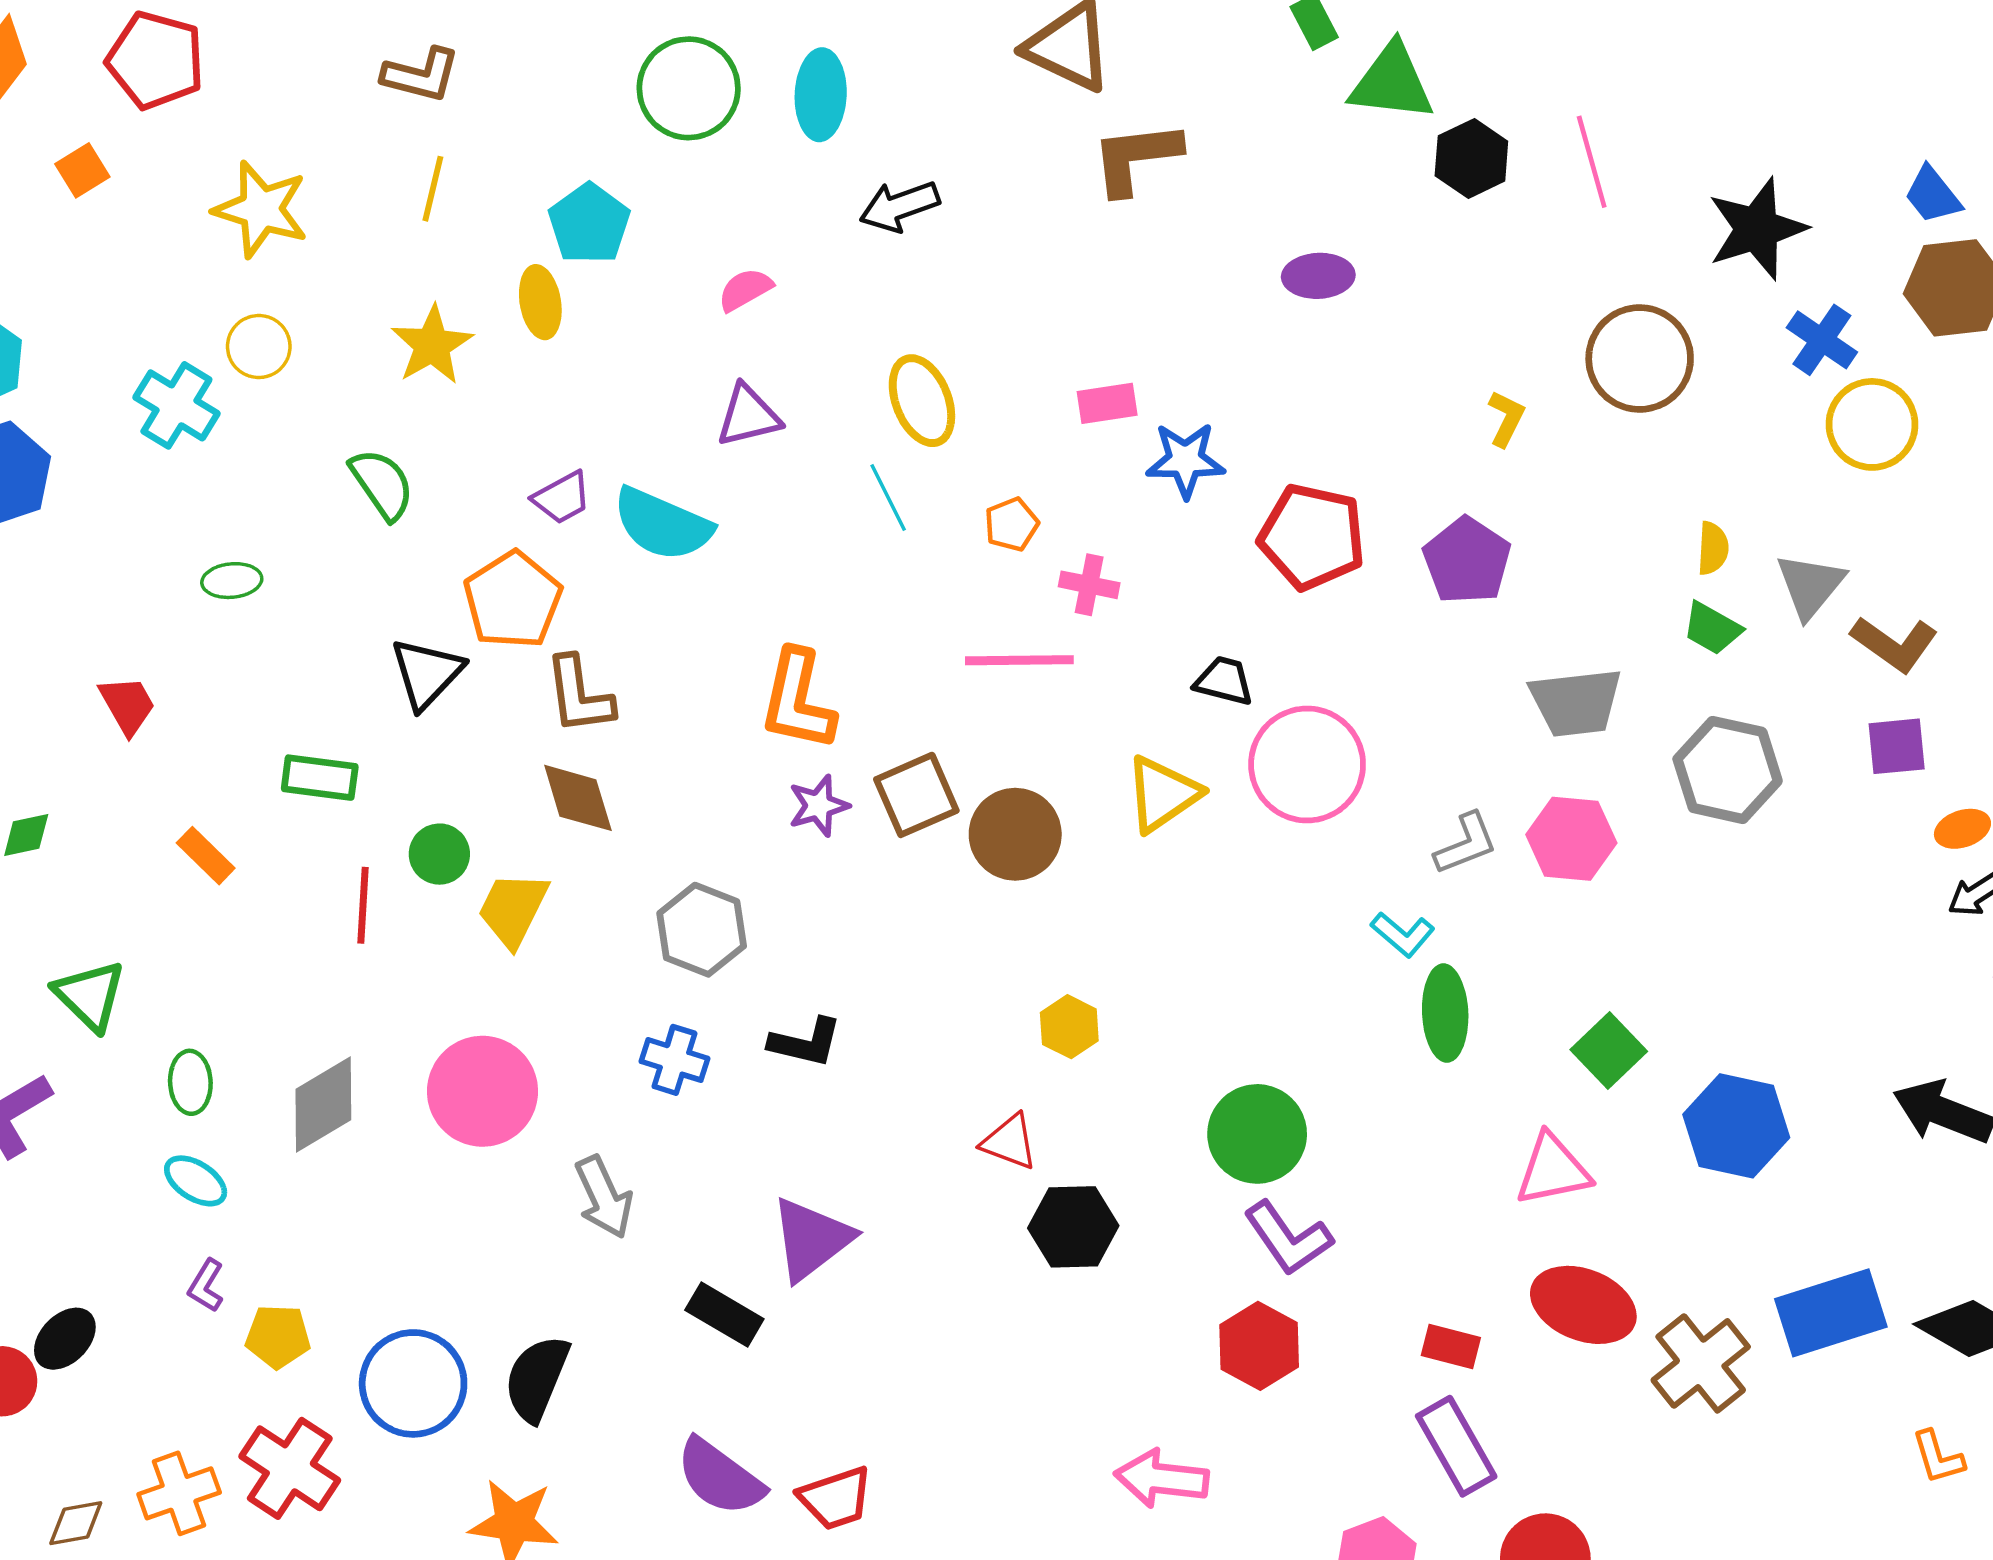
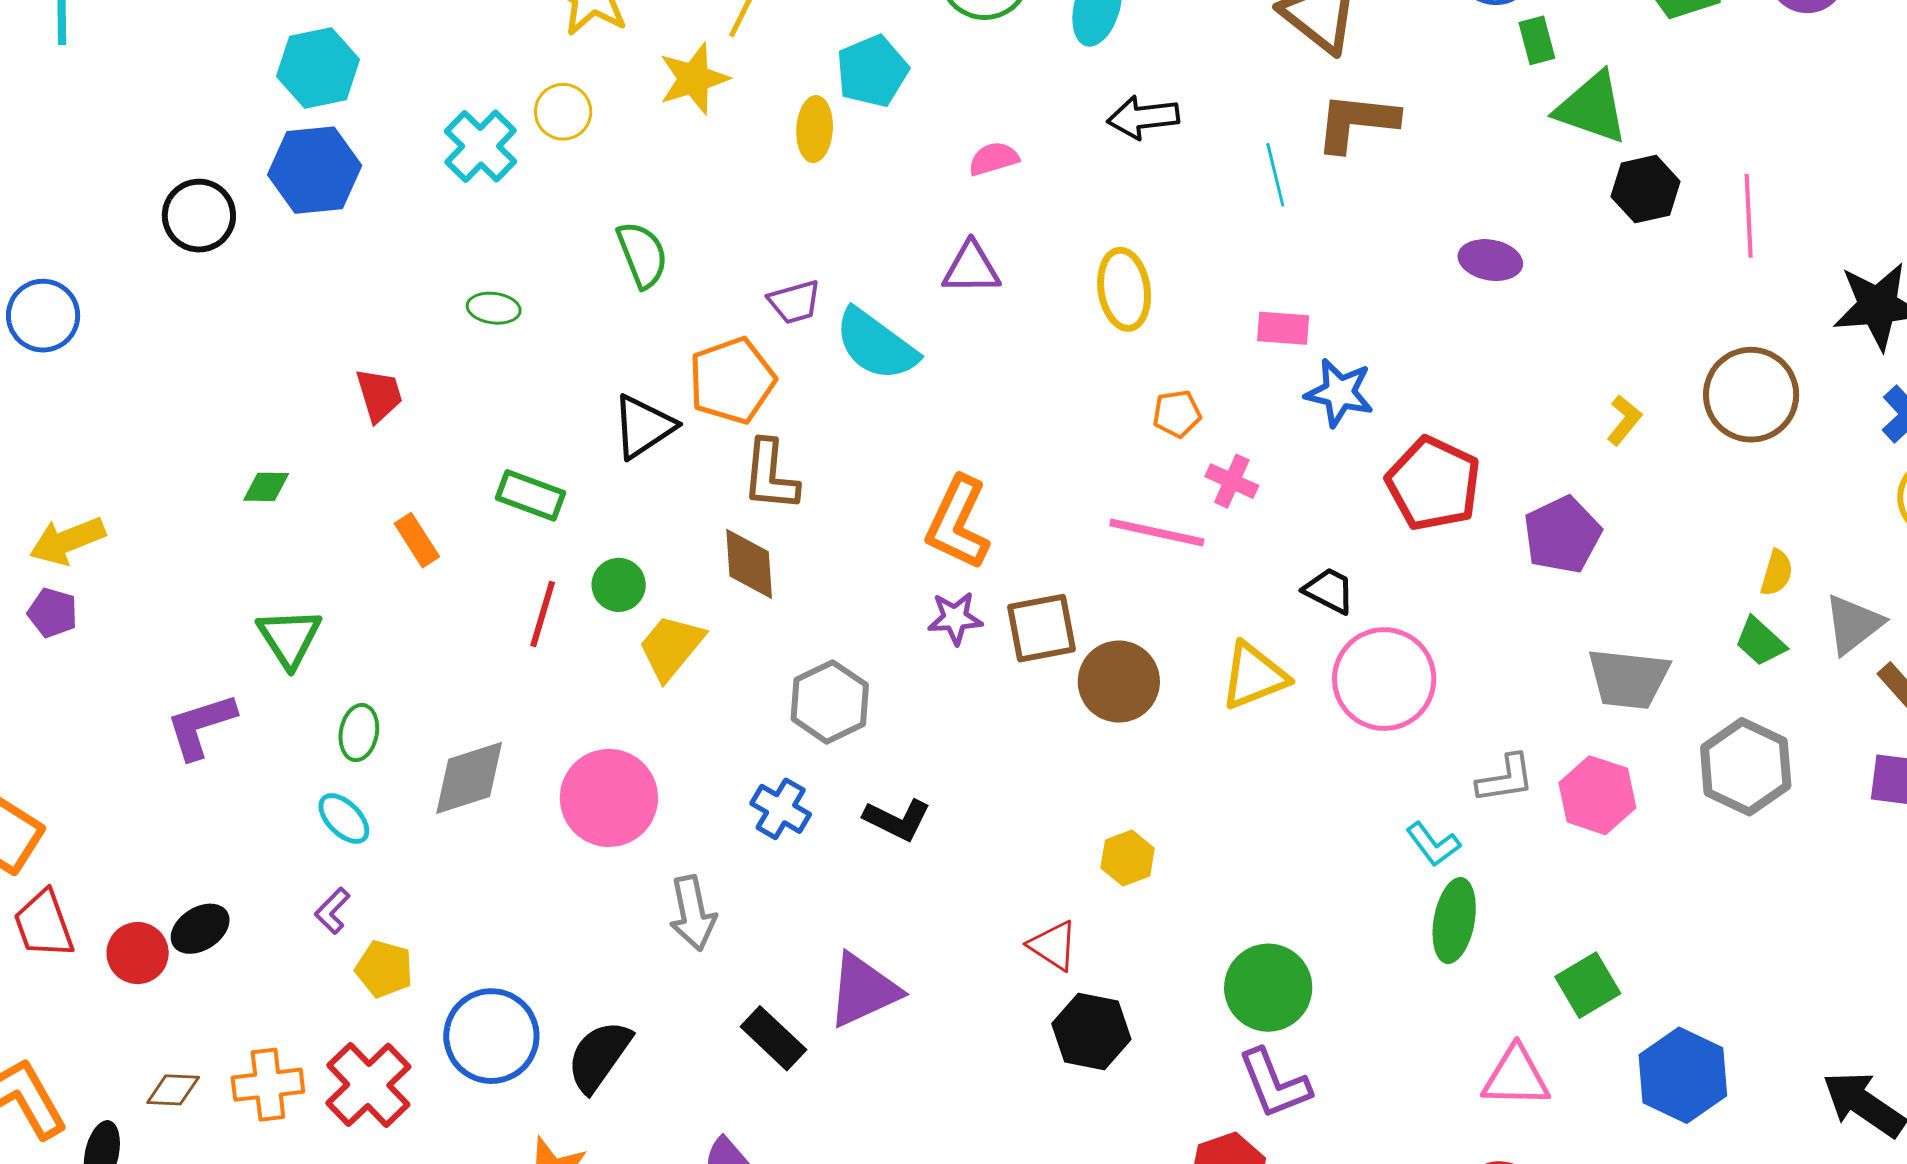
yellow star: (432, 345) -> (694, 79), moved
cyan line: (888, 498) -> (1275, 175), moved

